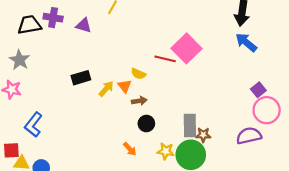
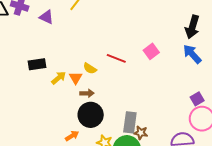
pink square: (187, 48) -> (151, 51), moved, size x0.6
black circle: (146, 124) -> (91, 115), size x1.6
orange arrow: (130, 149) -> (72, 136), turned -88

